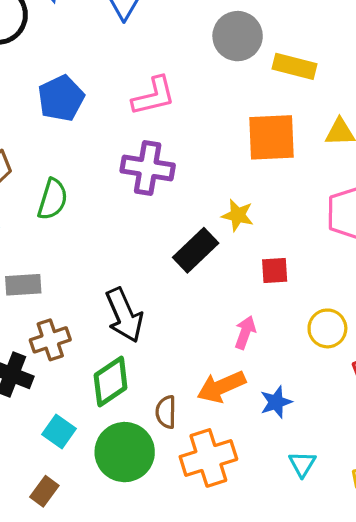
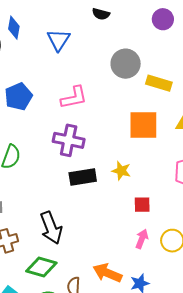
black rectangle: (196, 250) -> (83, 177), moved, turned 32
pink arrow: (245, 332) -> (142, 239), moved
green diamond: (111, 381) -> (41, 267), turned 48
orange arrow: (221, 387) -> (107, 273), turned 44

